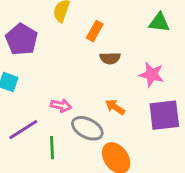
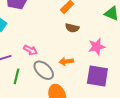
pink star: (152, 75) -> (97, 47), turned 30
orange arrow: (115, 107) -> (66, 61), turned -56

